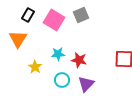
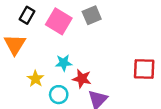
red star: (79, 60) -> (82, 79), moved
cyan circle: (62, 80) -> (59, 95), moved

